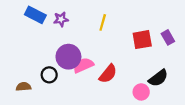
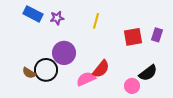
purple rectangle: (168, 37) -> (157, 35), turned 48
pink semicircle: (83, 65) -> (86, 79), moved
black circle: (49, 75) -> (46, 70), size x1.5
brown semicircle: (24, 87) -> (29, 73), moved, turned -144

